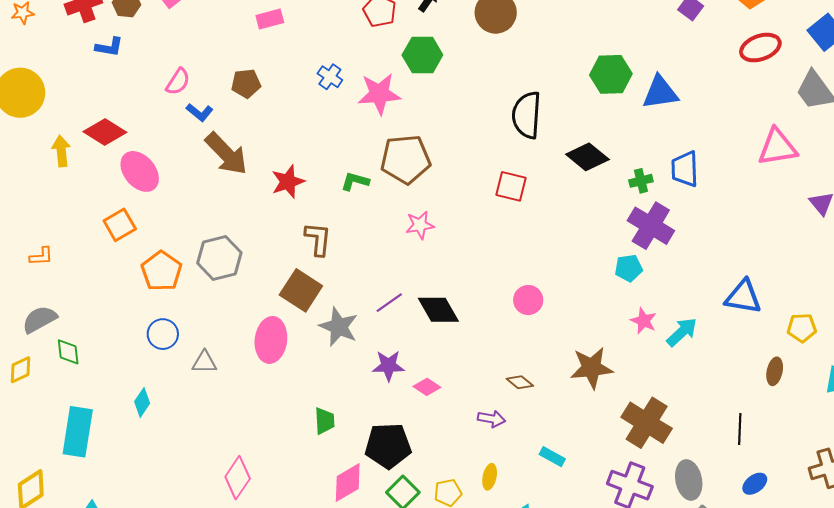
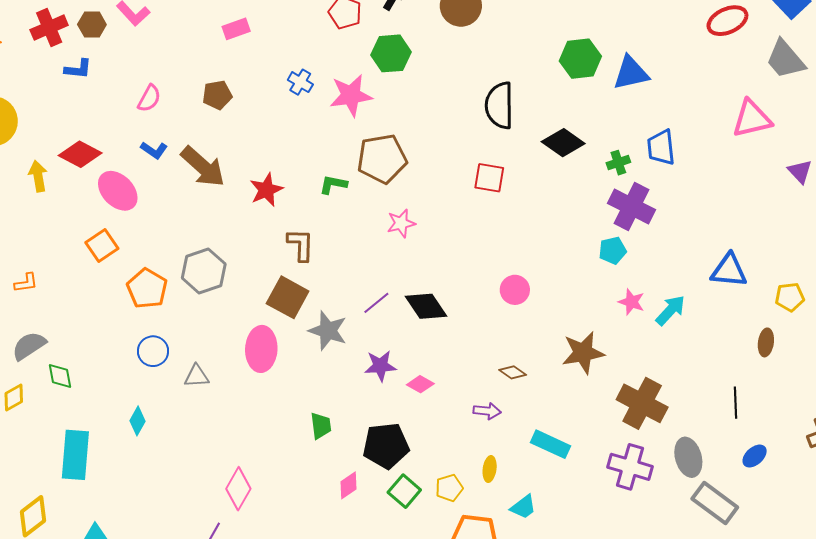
blue L-shape: (200, 112) -> (154, 150), moved
cyan rectangle: (552, 457) -> (551, 444), size x1.5
pink diamond: (348, 483) -> (348, 485), size x0.7

